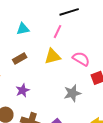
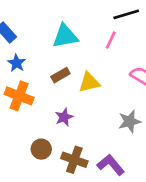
cyan triangle: (23, 29) -> (65, 36), size x1.5
yellow triangle: (53, 56) -> (89, 82), moved

